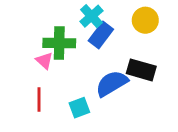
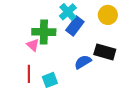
blue semicircle: (112, 83) -> (83, 62), size x0.7
cyan square: (79, 108) -> (50, 80), moved

